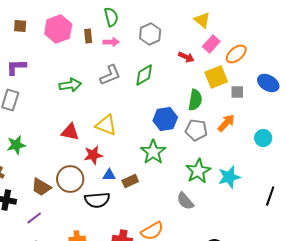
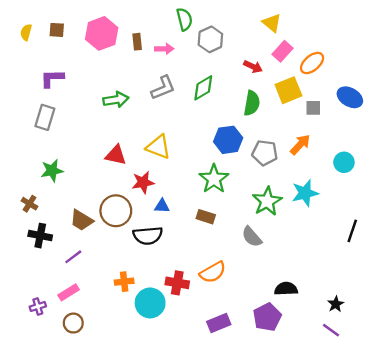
green semicircle: (111, 17) -> (184, 19), moved
green semicircle: (195, 100) -> (252, 103), moved
cyan star: (229, 177) -> (305, 193), moved
brown rectangle: (130, 181) -> (206, 217), moved, turned 42

